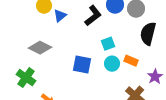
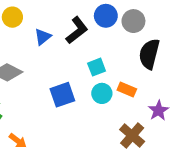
blue triangle: (60, 16) -> (43, 37), moved
blue square: (82, 65) -> (62, 95), turned -30

